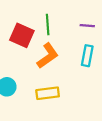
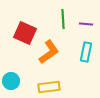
green line: (48, 25) -> (63, 19), moved

